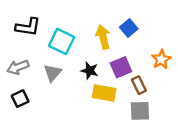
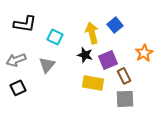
cyan square: (62, 41) -> (55, 37), size x0.7
black star: (90, 71) -> (85, 55), moved

